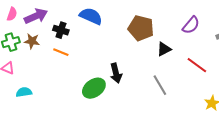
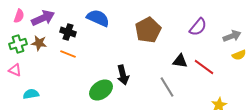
brown pentagon: (141, 28) -> (148, 30), turned 30
black triangle: (164, 49) -> (180, 61), moved, turned 35

